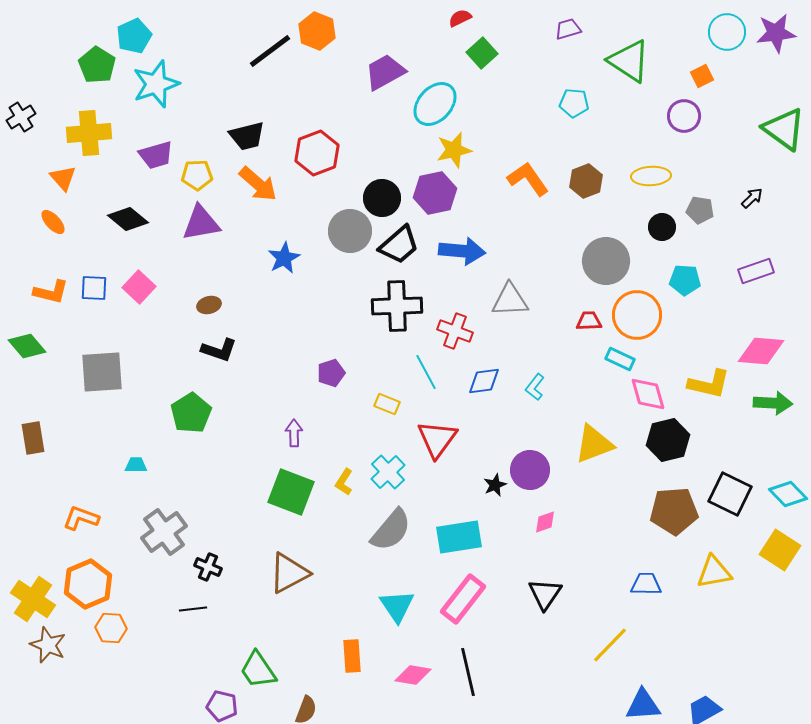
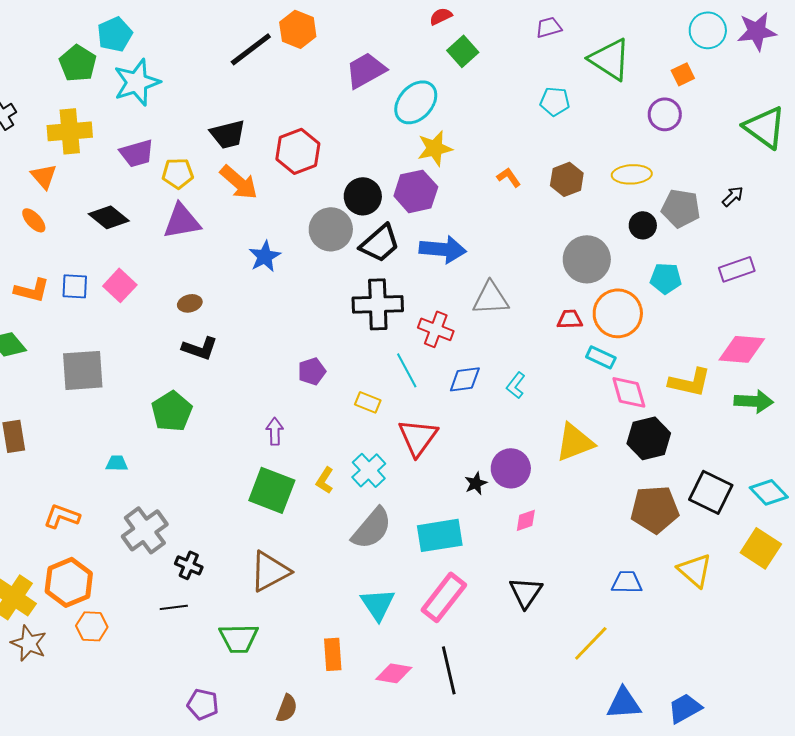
orange L-shape: (528, 179) -> (509, 177), size x0.6
gray pentagon: (700, 210) -> (681, 208), size x1.4
yellow triangle: (714, 572) -> (695, 570), turned 51
green trapezoid: (258, 670) -> (239, 638), moved, turned -57

